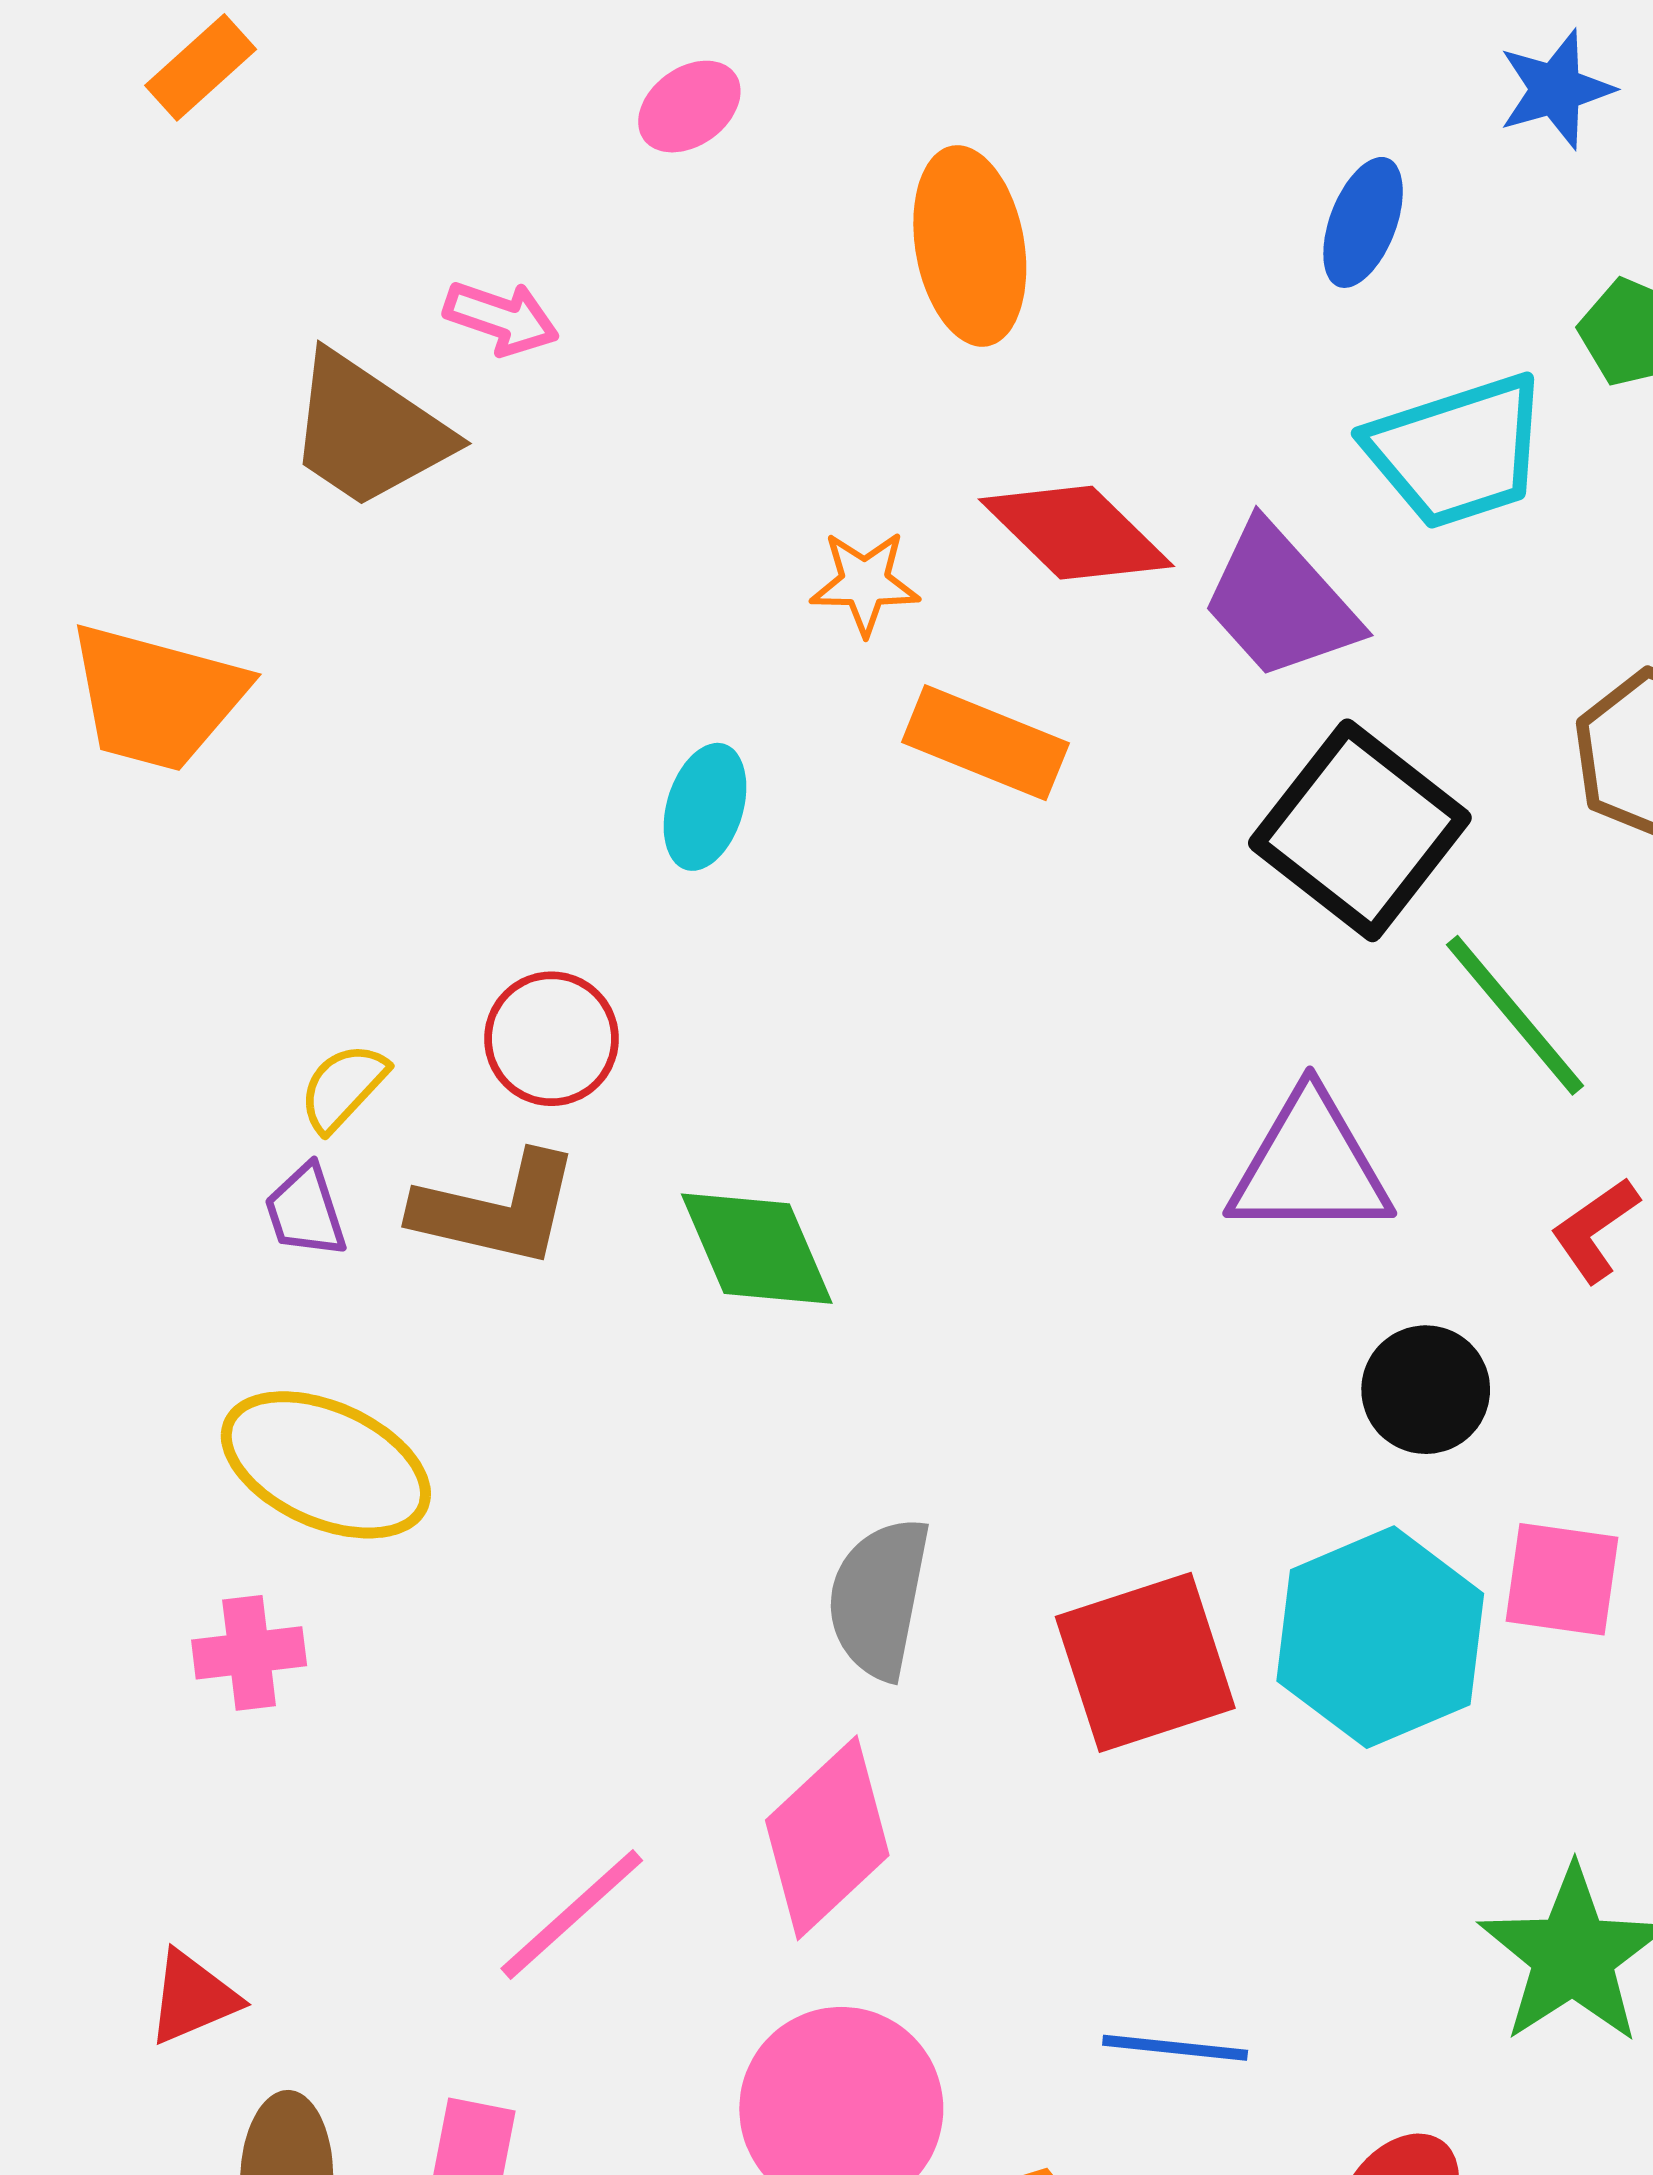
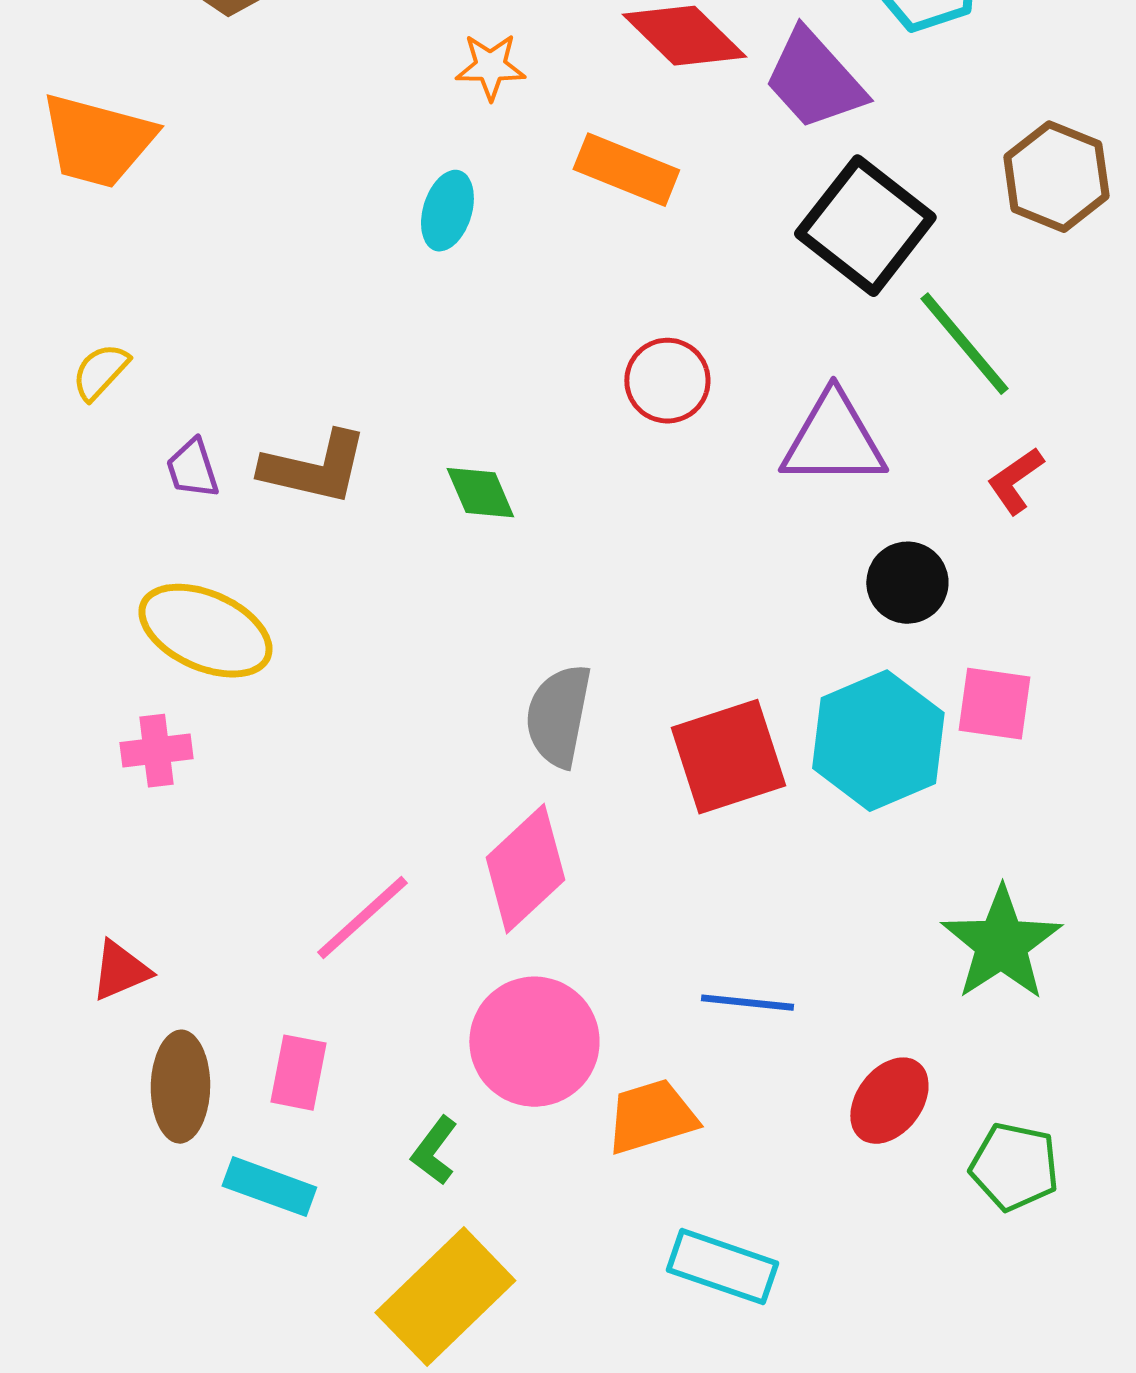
orange star: (865, 583) -> (490, 67), moved
red circle: (551, 1039) -> (667, 381), moved
yellow semicircle: (343, 1087) -> (100, 372), moved
green diamond: (757, 1249) -> (480, 493), size x0.7

